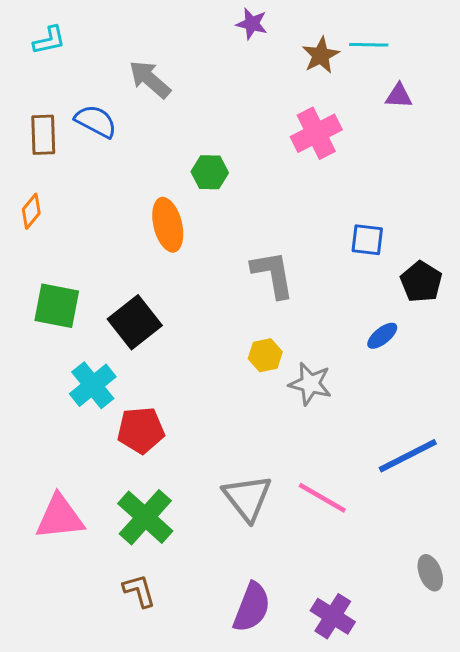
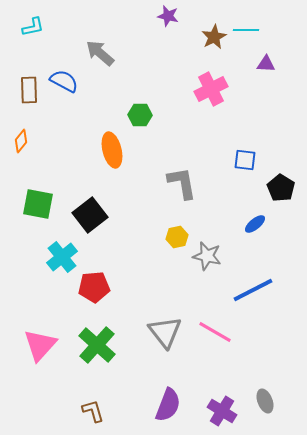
blue line: (408, 456) -> (253, 290), moved
pink triangle: (60, 517) -> (40, 345), turned -42
gray ellipse: (430, 573) -> (265, 401), moved
brown L-shape: (139, 591) -> (93, 411), moved

